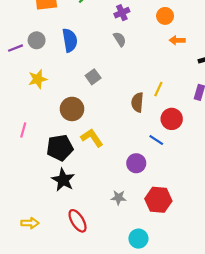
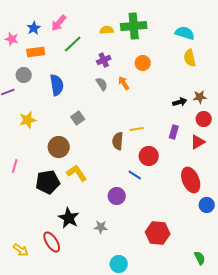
gray circle: (37, 40) -> (24, 75), moved
orange arrow: (177, 40) -> (124, 83), moved, turned 56
yellow line: (158, 89) -> (137, 129), turned 56
black star: (63, 180) -> (69, 218), moved
red hexagon: (158, 200) -> (158, 233), moved
red ellipse: (78, 221) -> (52, 242), moved
yellow arrow: (30, 223) -> (21, 250), turned 35

